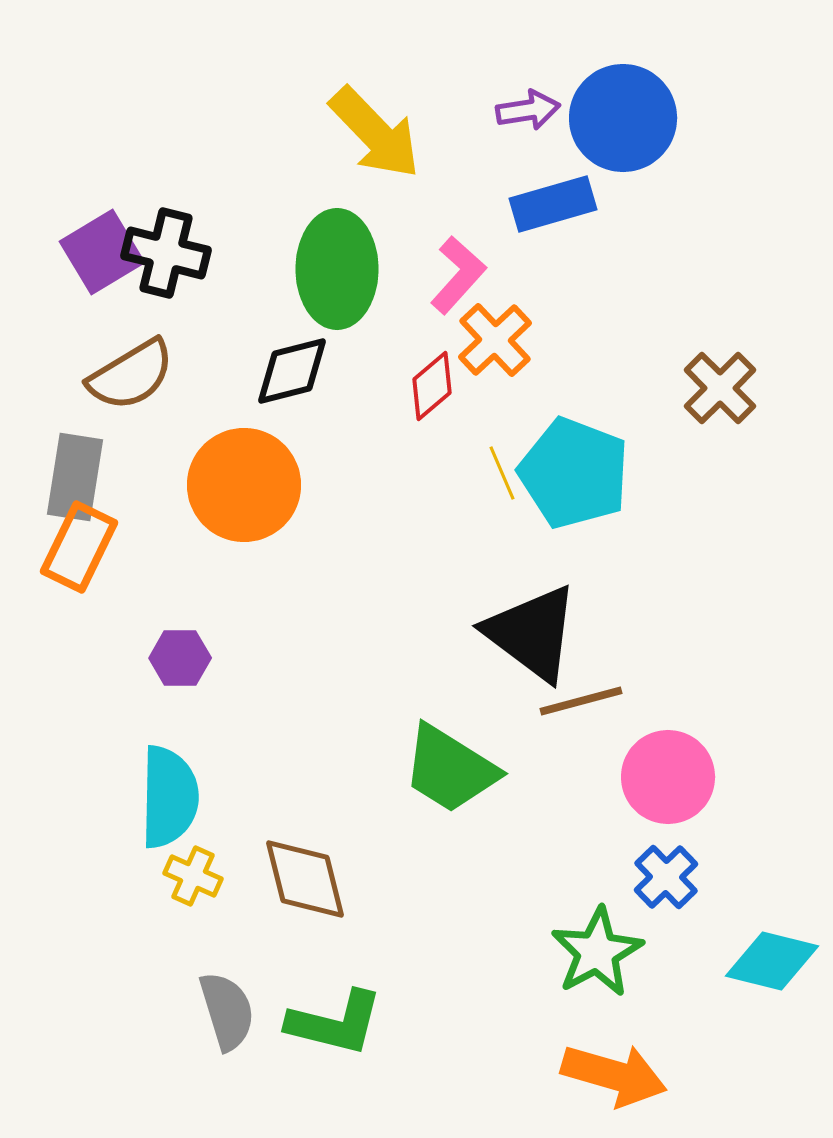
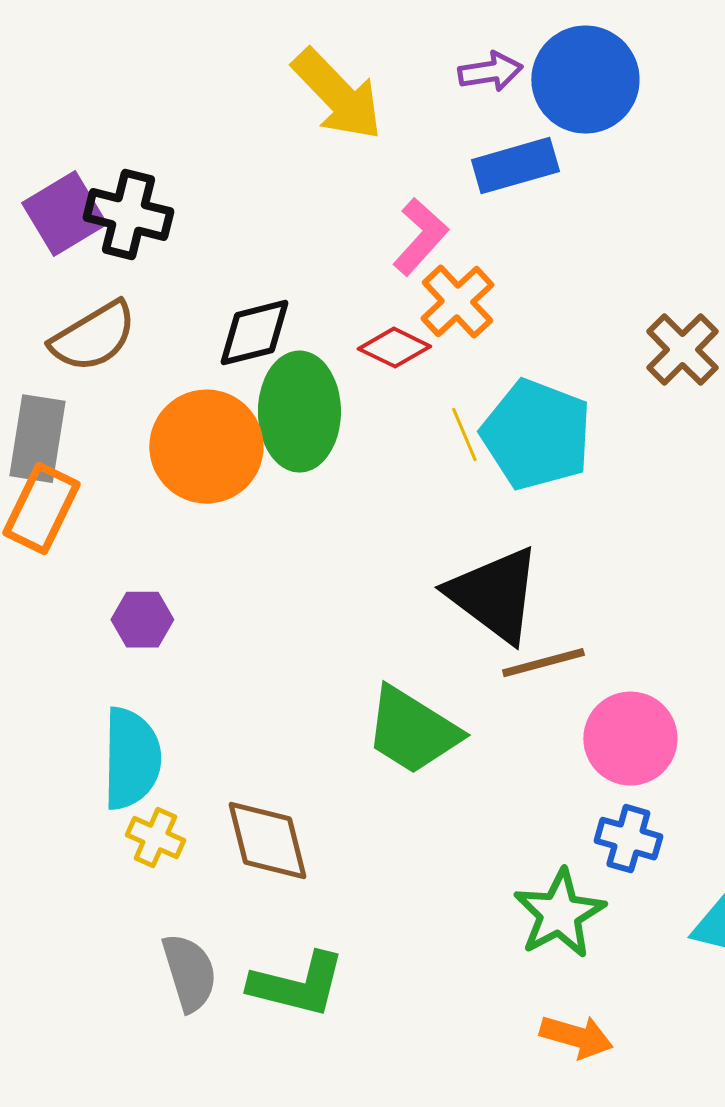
green ellipse: (337, 269) -> (299, 412), moved
red diamond: (432, 386) -> (394, 348), turned 66
blue cross: (666, 877) -> (628, 839), turned -30
orange arrow: (614, 1075) -> (576, 1037), size x0.7

